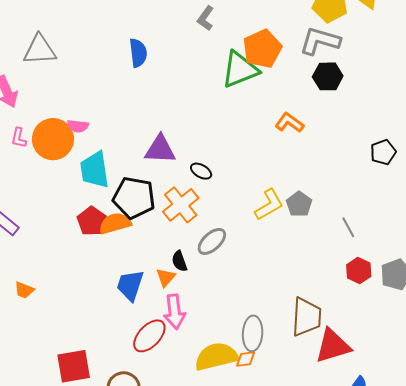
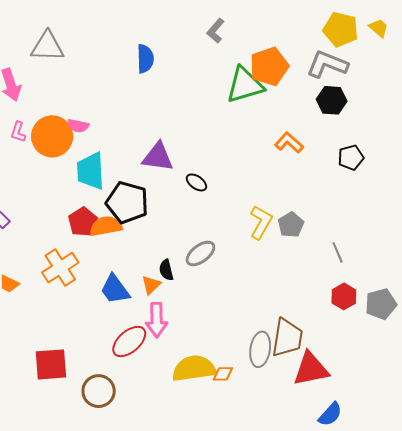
black pentagon: (383, 152) -> (351, 158), moved
orange cross: (181, 205) -> (60, 268), moved
yellow L-shape: (269, 205) -> (261, 222), turned -36
blue trapezoid: (130, 285) -> (115, 289), turned -60
gray ellipse: (253, 333) -> (260, 349), moved

